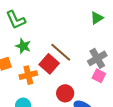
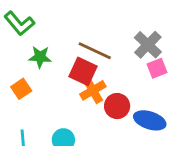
orange cross: (28, 75) -> (93, 90), moved
pink square: (99, 76) -> (157, 68), turned -32

